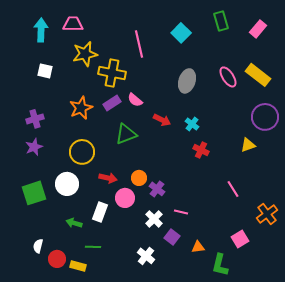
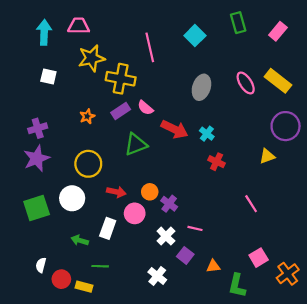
orange star: (81, 108) -> (87, 116), size x0.6
red arrow: (162, 120) -> (175, 129), size x1.4
purple star: (34, 147) -> (37, 158), size x1.4
orange cross: (267, 214) -> (288, 274), moved

